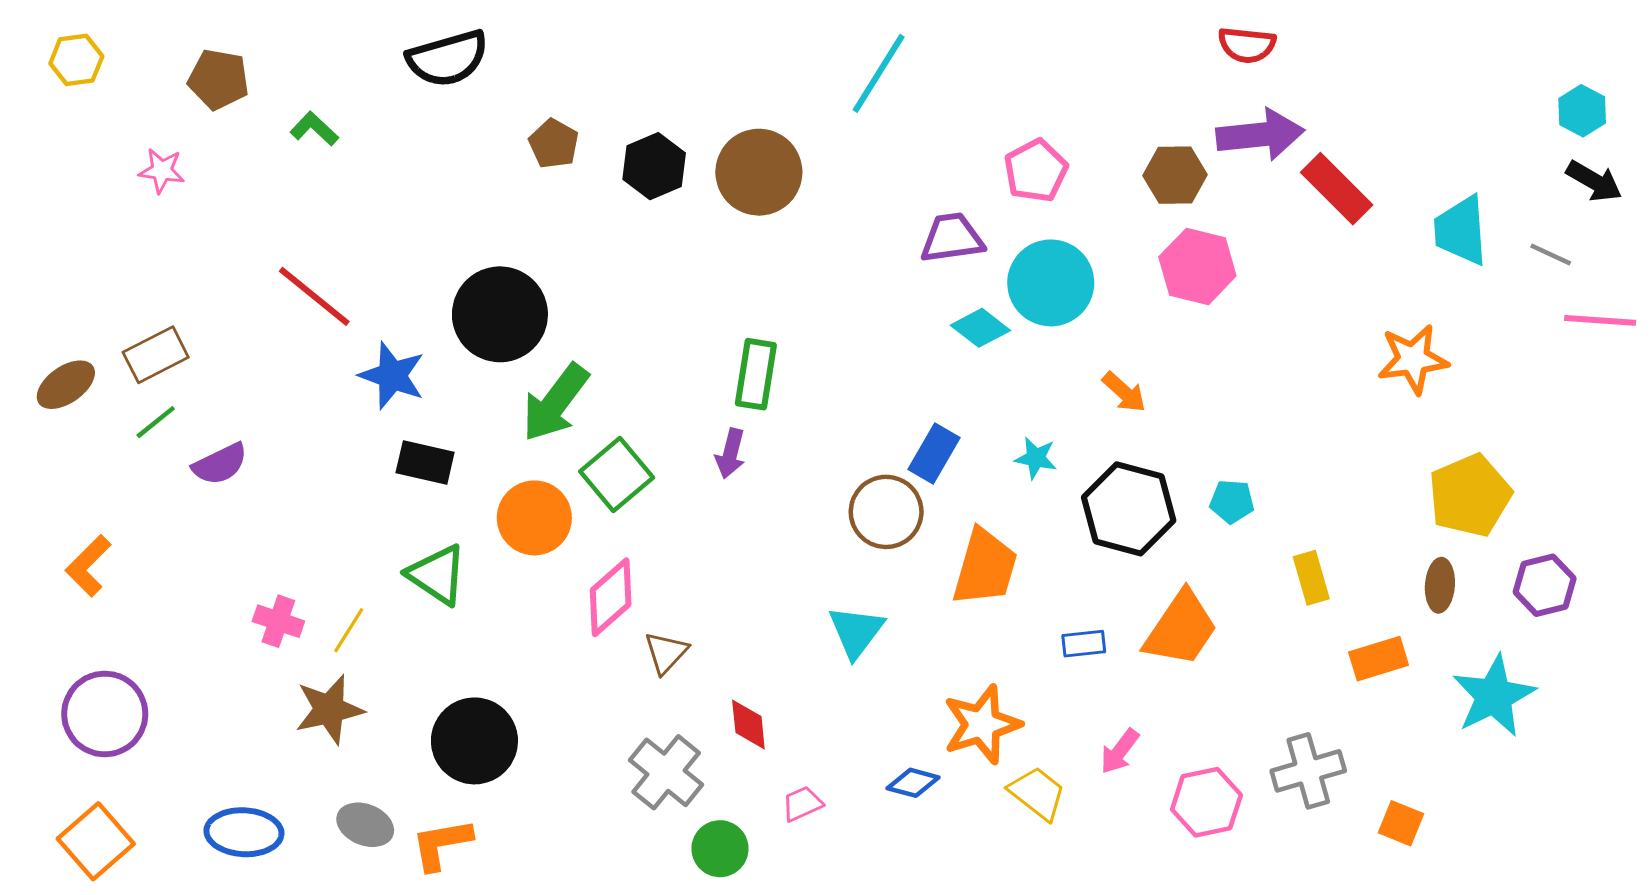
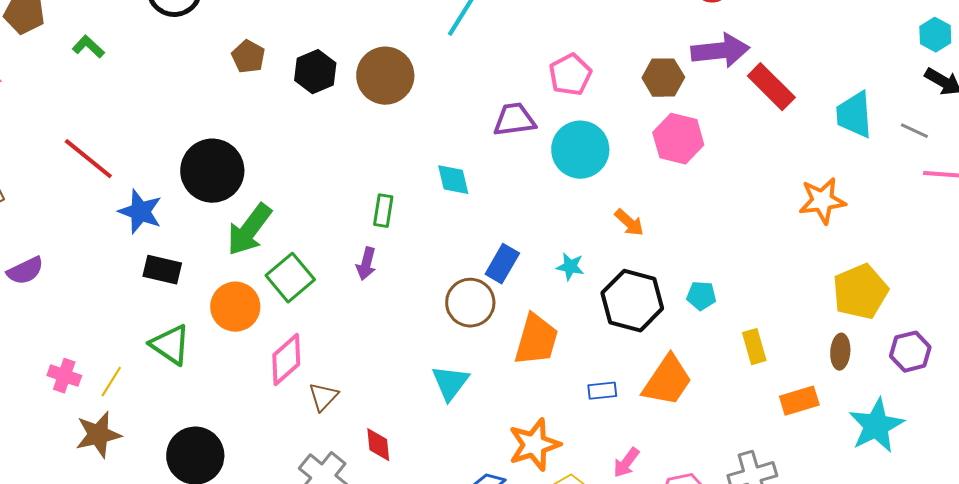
cyan diamond: (980, 328) -> (453, 180), moved, turned 39
green rectangle: (756, 374) -> (383, 211), size x0.7

